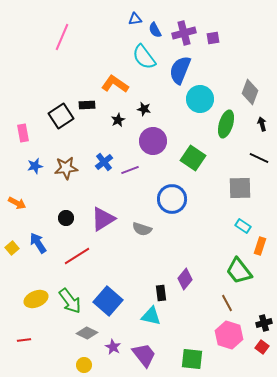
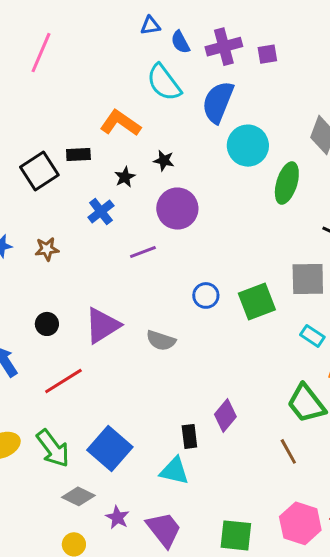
green square: (193, 158) -> (257, 301), moved, turned 35
blue cross: (104, 162) -> (101, 212), moved
brown star: (66, 168) -> (47, 249), size x0.7
blue circle: (172, 199) -> (206, 295), size x0.6
pink hexagon: (229, 335) -> (300, 523), moved

